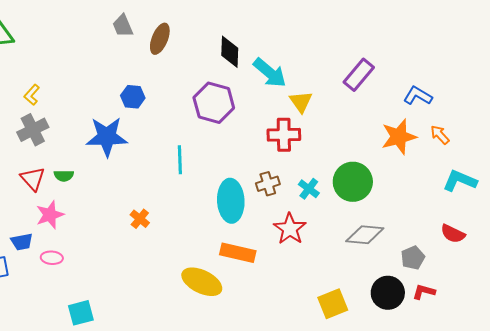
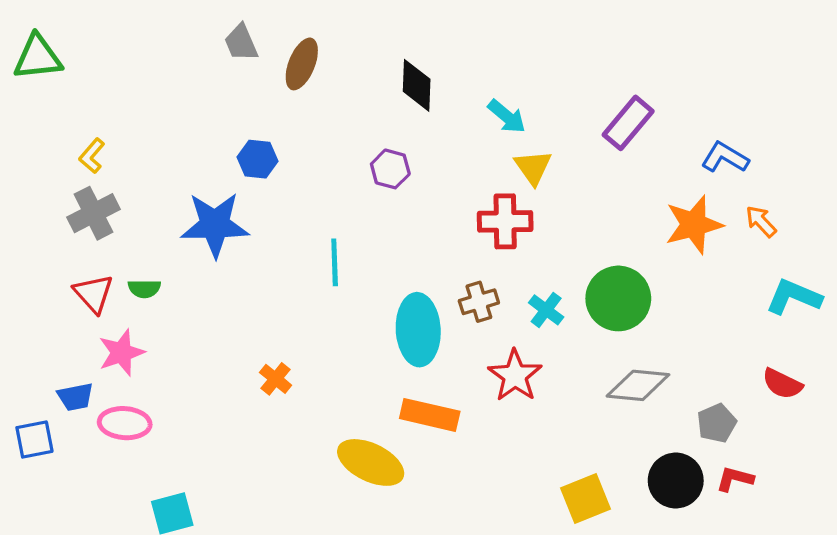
cyan arrow: (270, 73) -> (507, 116), moved, size x0.7
purple hexagon: (214, 103) -> (390, 169), size x0.6
orange cross: (140, 219) -> (276, 379), moved
pink ellipse: (52, 258) -> (125, 423), size x1.4

